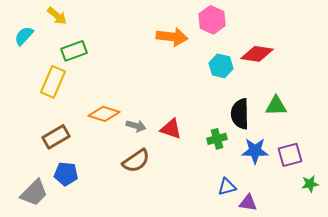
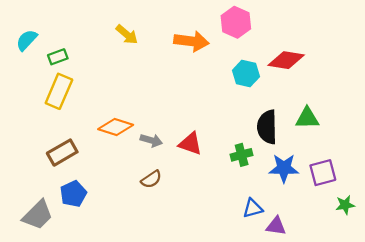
yellow arrow: (57, 16) -> (127, 35), moved
green rectangle: (74, 51) -> (58, 57), moved, size x0.7
brown semicircle: (136, 161) -> (151, 179), size x0.7
blue pentagon: (66, 174) -> (73, 194), turned -30

